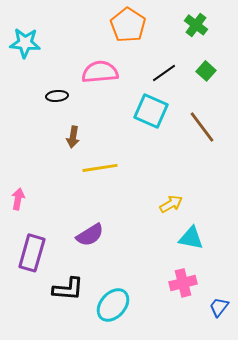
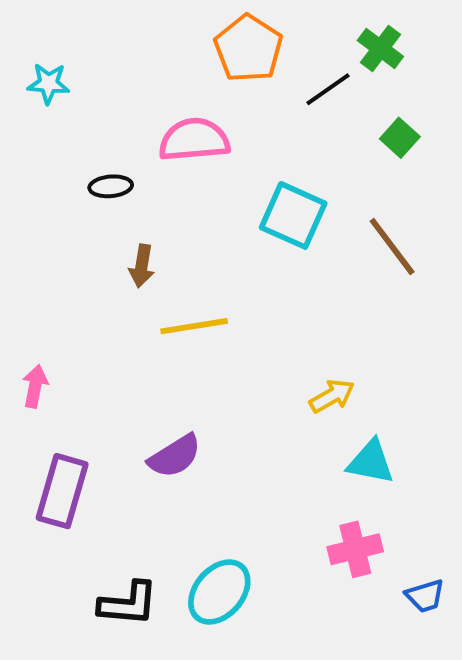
cyan star: (25, 43) -> (49, 83), size x0.7
black line: (164, 73) -> (328, 89), moved
black L-shape: (68, 289) -> (128, 604), moved
blue trapezoid: (219, 307) -> (425, 596), turned -145

